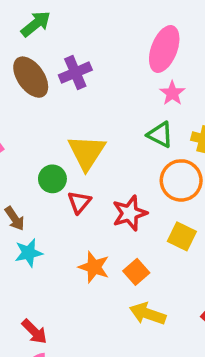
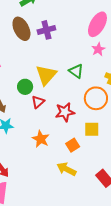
green triangle: (160, 135) -> (76, 71), moved
yellow square: (182, 236) -> (92, 129), turned -35
orange square: (136, 272) -> (73, 145), moved

